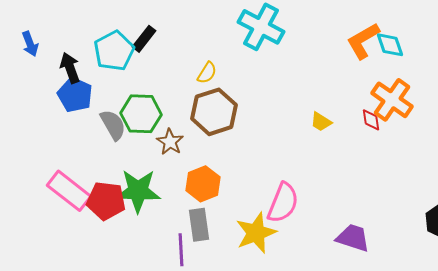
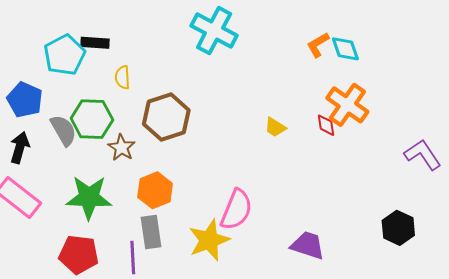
black rectangle: (144, 39) -> (95, 43), turned 56
orange L-shape: (363, 41) -> (318, 45), size x0.7
black arrow: (70, 68) -> (20, 148), moved, turned 36
yellow semicircle: (207, 73) -> (122, 77), moved, turned 145
red pentagon: (106, 201) -> (79, 254), moved

